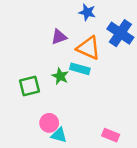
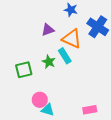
cyan rectangle: (80, 69) -> (65, 56), turned 42
pink rectangle: (111, 135) -> (90, 110), turned -32

